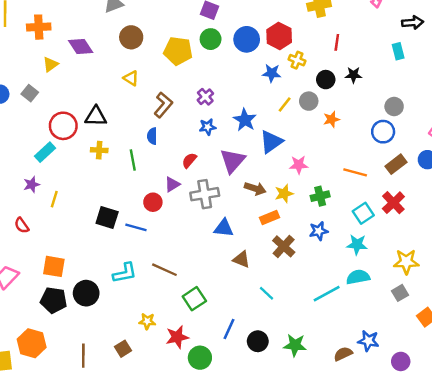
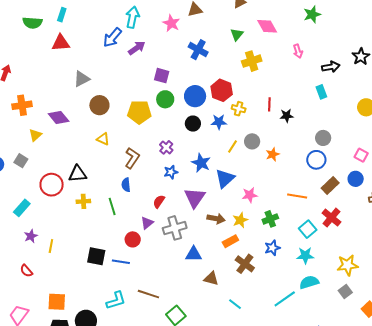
red line: (337, 42) -> (269, 104), moved
black circle: (326, 80) -> (193, 124), moved
cyan rectangle: (45, 152) -> (22, 208), moved

